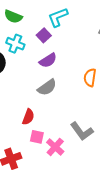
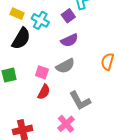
gray L-shape: (82, 131) -> (80, 101), moved
pink square: (37, 137) -> (42, 72), moved

